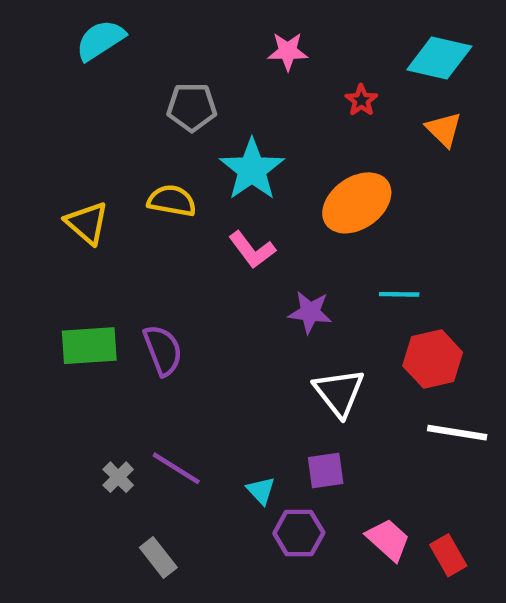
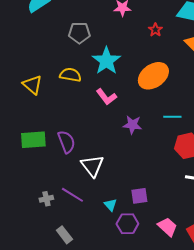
white triangle: (339, 392) -> (92, 166), moved
gray cross: (118, 477) -> (46, 199), turned 32

